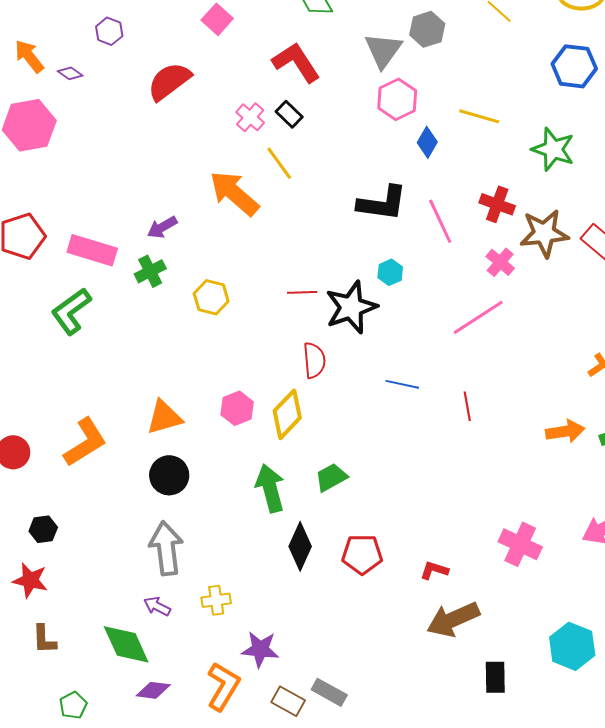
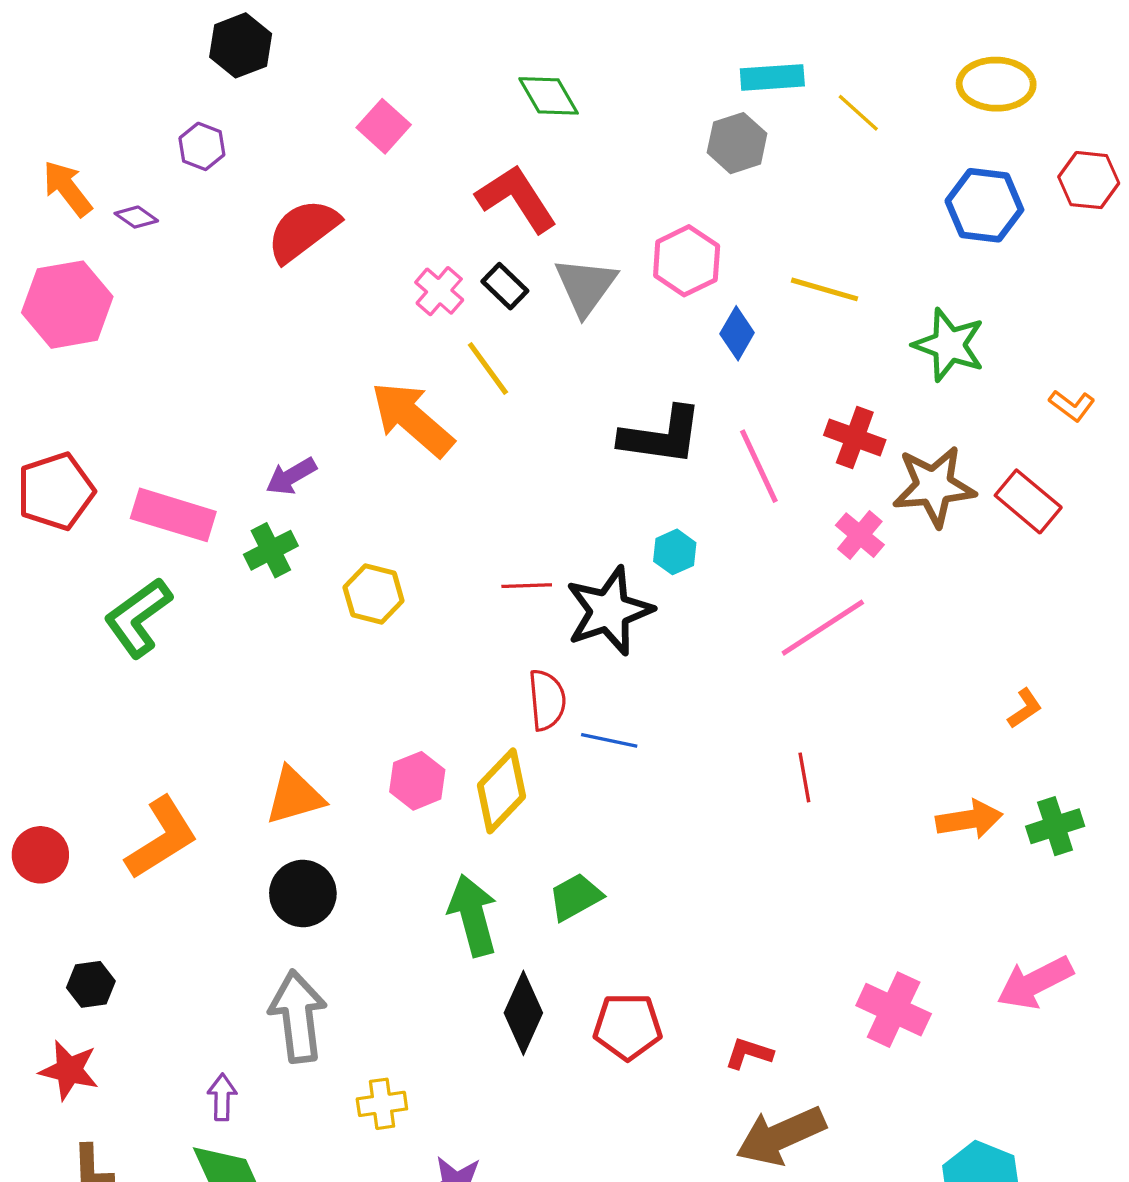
gray triangle: (383, 50) -> (586, 286), moved
blue line: (402, 384) -> (609, 740), moved
purple arrow: (157, 606) -> (222, 1097), moved, turned 64

